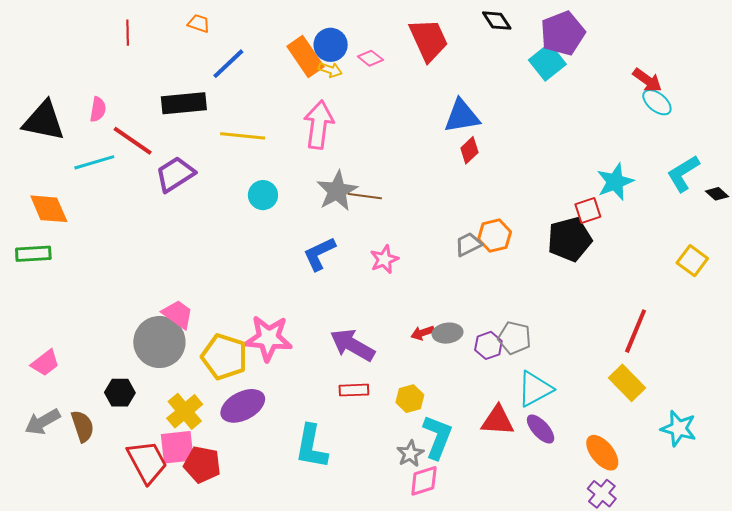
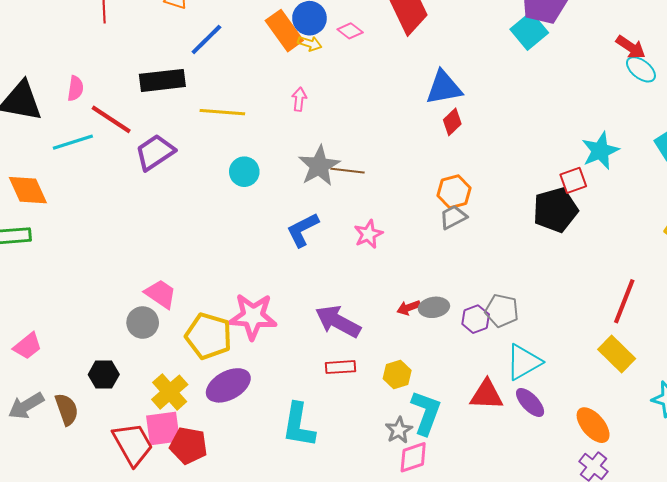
pink arrow: (319, 125) -> (299, 99), size x0.5
orange hexagon: (495, 236) -> (454, 192), moved
gray circle: (159, 342) -> (143, 323), size x0.6

